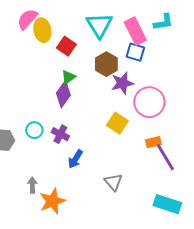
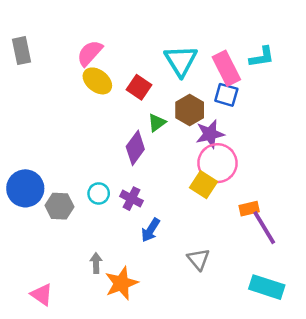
yellow ellipse: (42, 30) -> (97, 81), moved, turned -40
green triangle: (68, 77) -> (157, 123), moved
pink circle: (149, 102) -> (217, 163), moved

